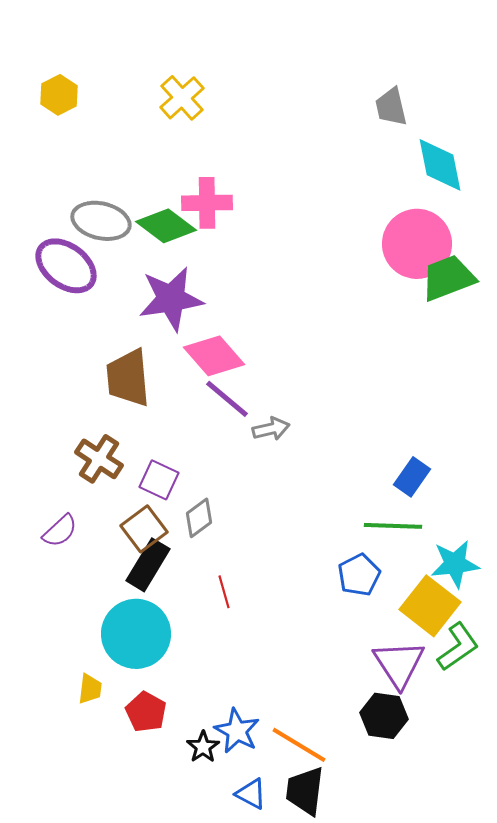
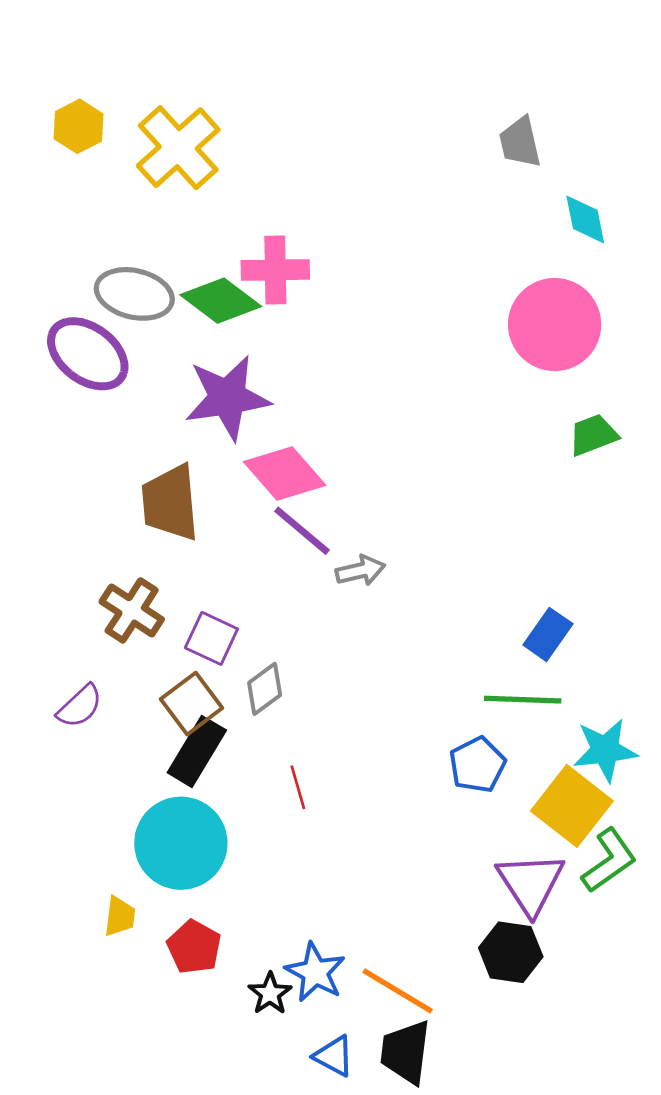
yellow cross: (182, 98) -> (178, 148), moved, size x1.4
cyan diamond: (440, 165) -> (585, 219), size x0.7
green trapezoid: (448, 278) -> (593, 435), moved, size x0.7

